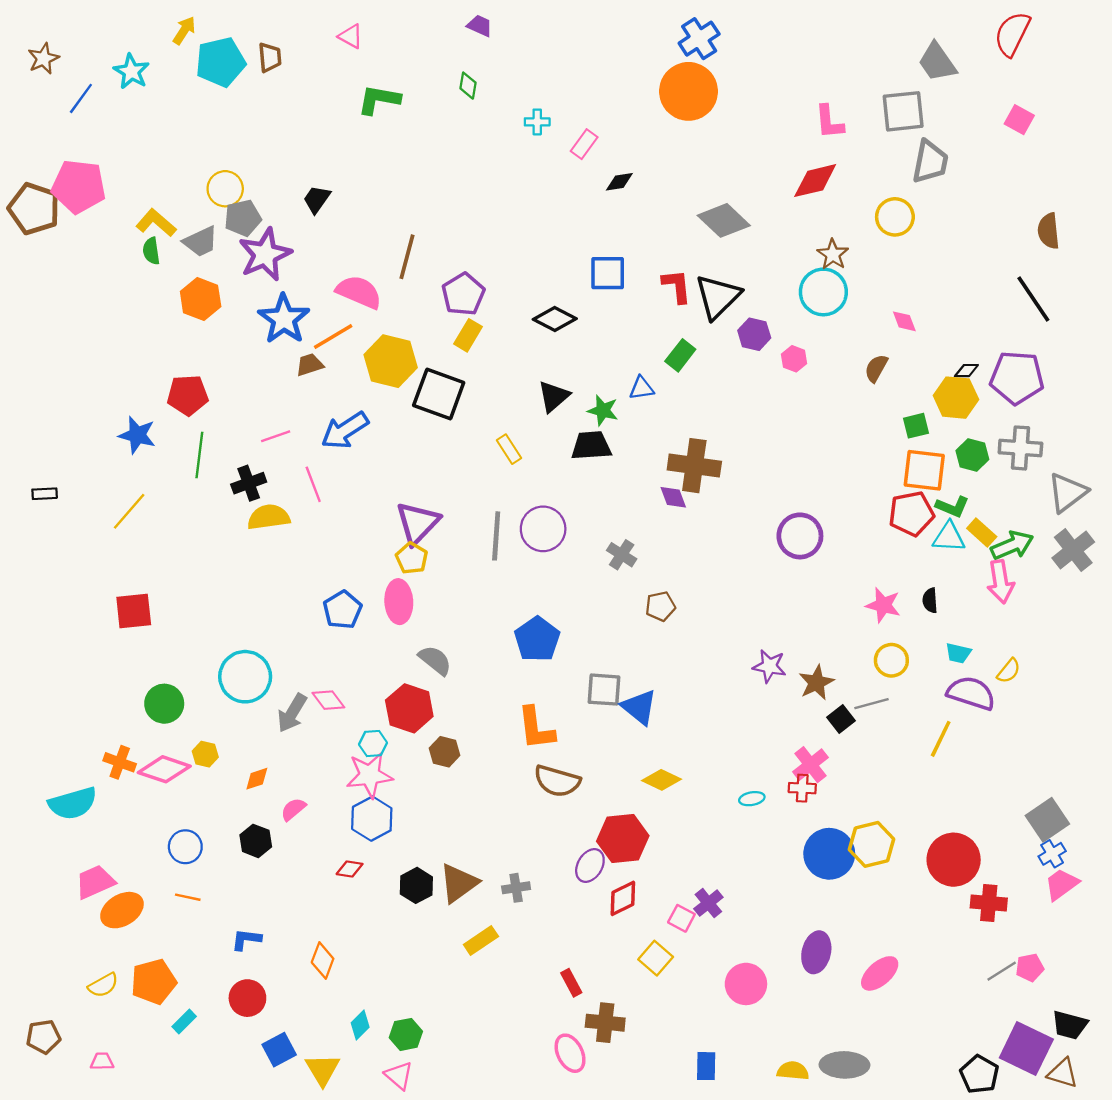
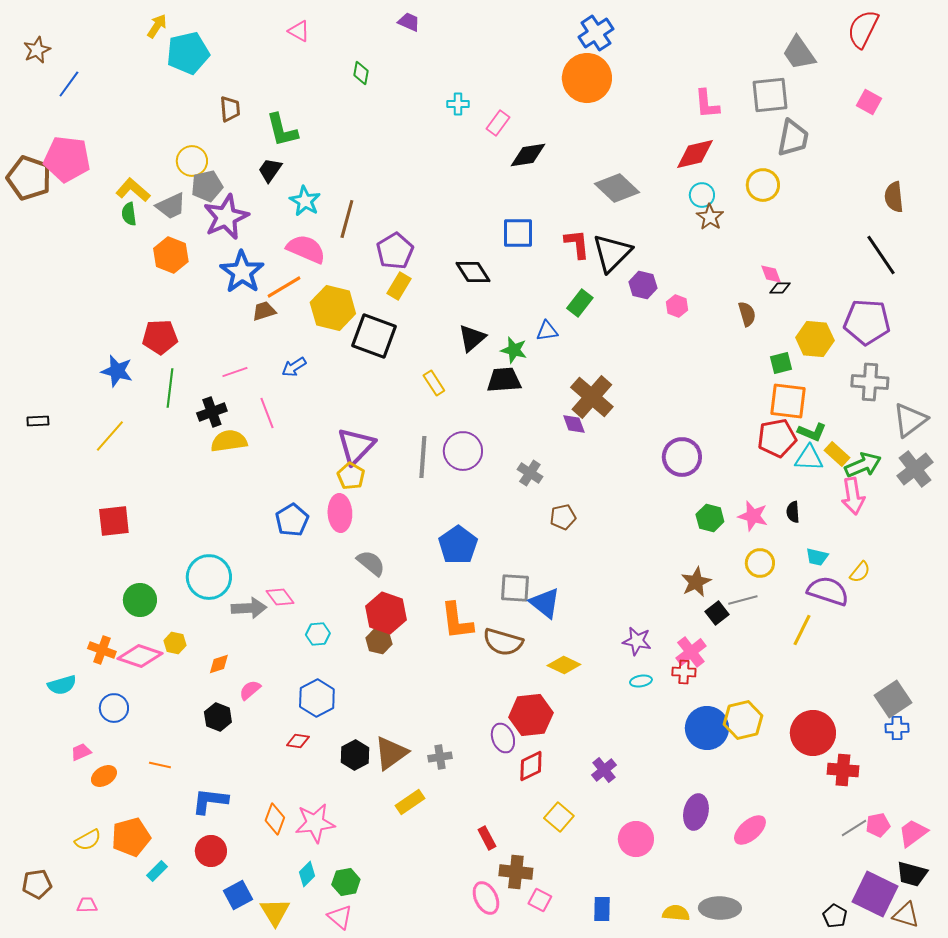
brown trapezoid: (270, 57) -> (230, 109), moved
cyan star: (131, 71) -> (305, 201), moved
green diamond: (468, 86) -> (361, 73), moved
green L-shape: (379, 100) -> (282, 130), moved, turned -114
black diamond: (619, 182) -> (528, 155), size x1.5
cyan circle: (823, 292) -> (702, 195), moved, size x0.6
black diamond: (555, 319) -> (473, 272), turned 30
brown semicircle: (876, 368) -> (747, 314), turned 135
black diamond: (966, 371) -> (780, 288), moved
blue arrow: (345, 430) -> (294, 367), size x0.6
green hexagon: (972, 455) -> (710, 518), moved
brown cross: (694, 466) -> (592, 397), turned 33
purple star: (769, 666) -> (637, 641), moved
red hexagon: (409, 708) -> (386, 613), moved
gray arrow: (292, 713) -> (249, 608), turned -124
pink star: (369, 775) -> (315, 823), moved
brown semicircle: (557, 781) -> (503, 642), moved
cyan semicircle: (73, 803) -> (62, 685), size x0.7
blue circle: (185, 847) -> (114, 708), moved
blue cross: (1052, 854) -> (897, 728), turned 30
purple ellipse: (590, 866) -> (503, 738), turned -52
pink trapezoid: (95, 882) -> (81, 752), size x0.6
pink trapezoid: (1061, 884) -> (913, 833), moved
orange ellipse: (122, 910) -> (104, 776), size x0.7
pink square: (681, 918) -> (540, 900), moved
blue L-shape: (246, 939) -> (210, 801), size x1.4
black pentagon: (979, 1074) -> (835, 916), size x0.7

